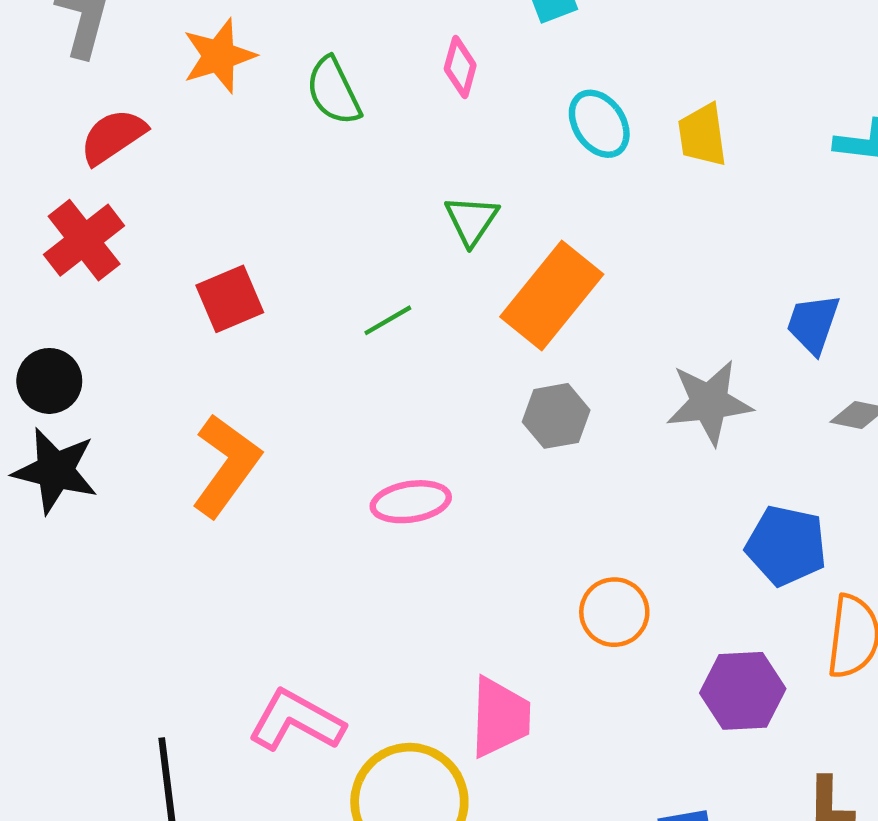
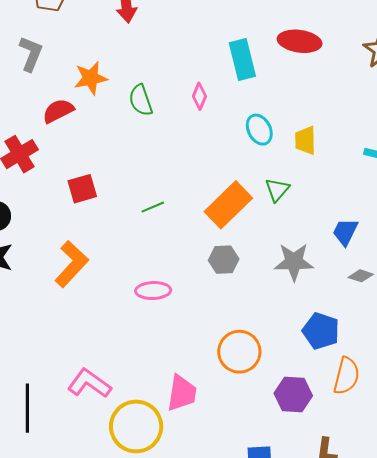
red semicircle: (113, 137) -> (58, 111), moved
green triangle: (472, 220) -> (277, 190), moved
orange circle: (614, 612) -> (239, 352), size x1.4

